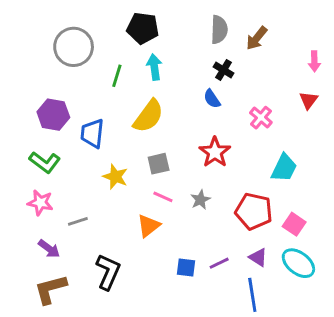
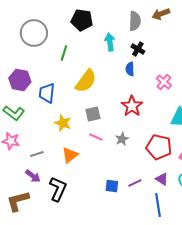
brown arrow: (257, 38) -> (161, 14), moved, turned 30
cyan arrow: (154, 67) -> (110, 42), moved
blue semicircle: (212, 99) -> (130, 69), turned 32
orange triangle: (149, 226) -> (70, 155), moved
purple arrow: (49, 249) -> (33, 176), moved

